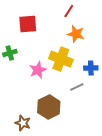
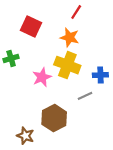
red square: (28, 24) -> (31, 26), turned 30
orange star: (76, 34) -> (70, 37), moved

